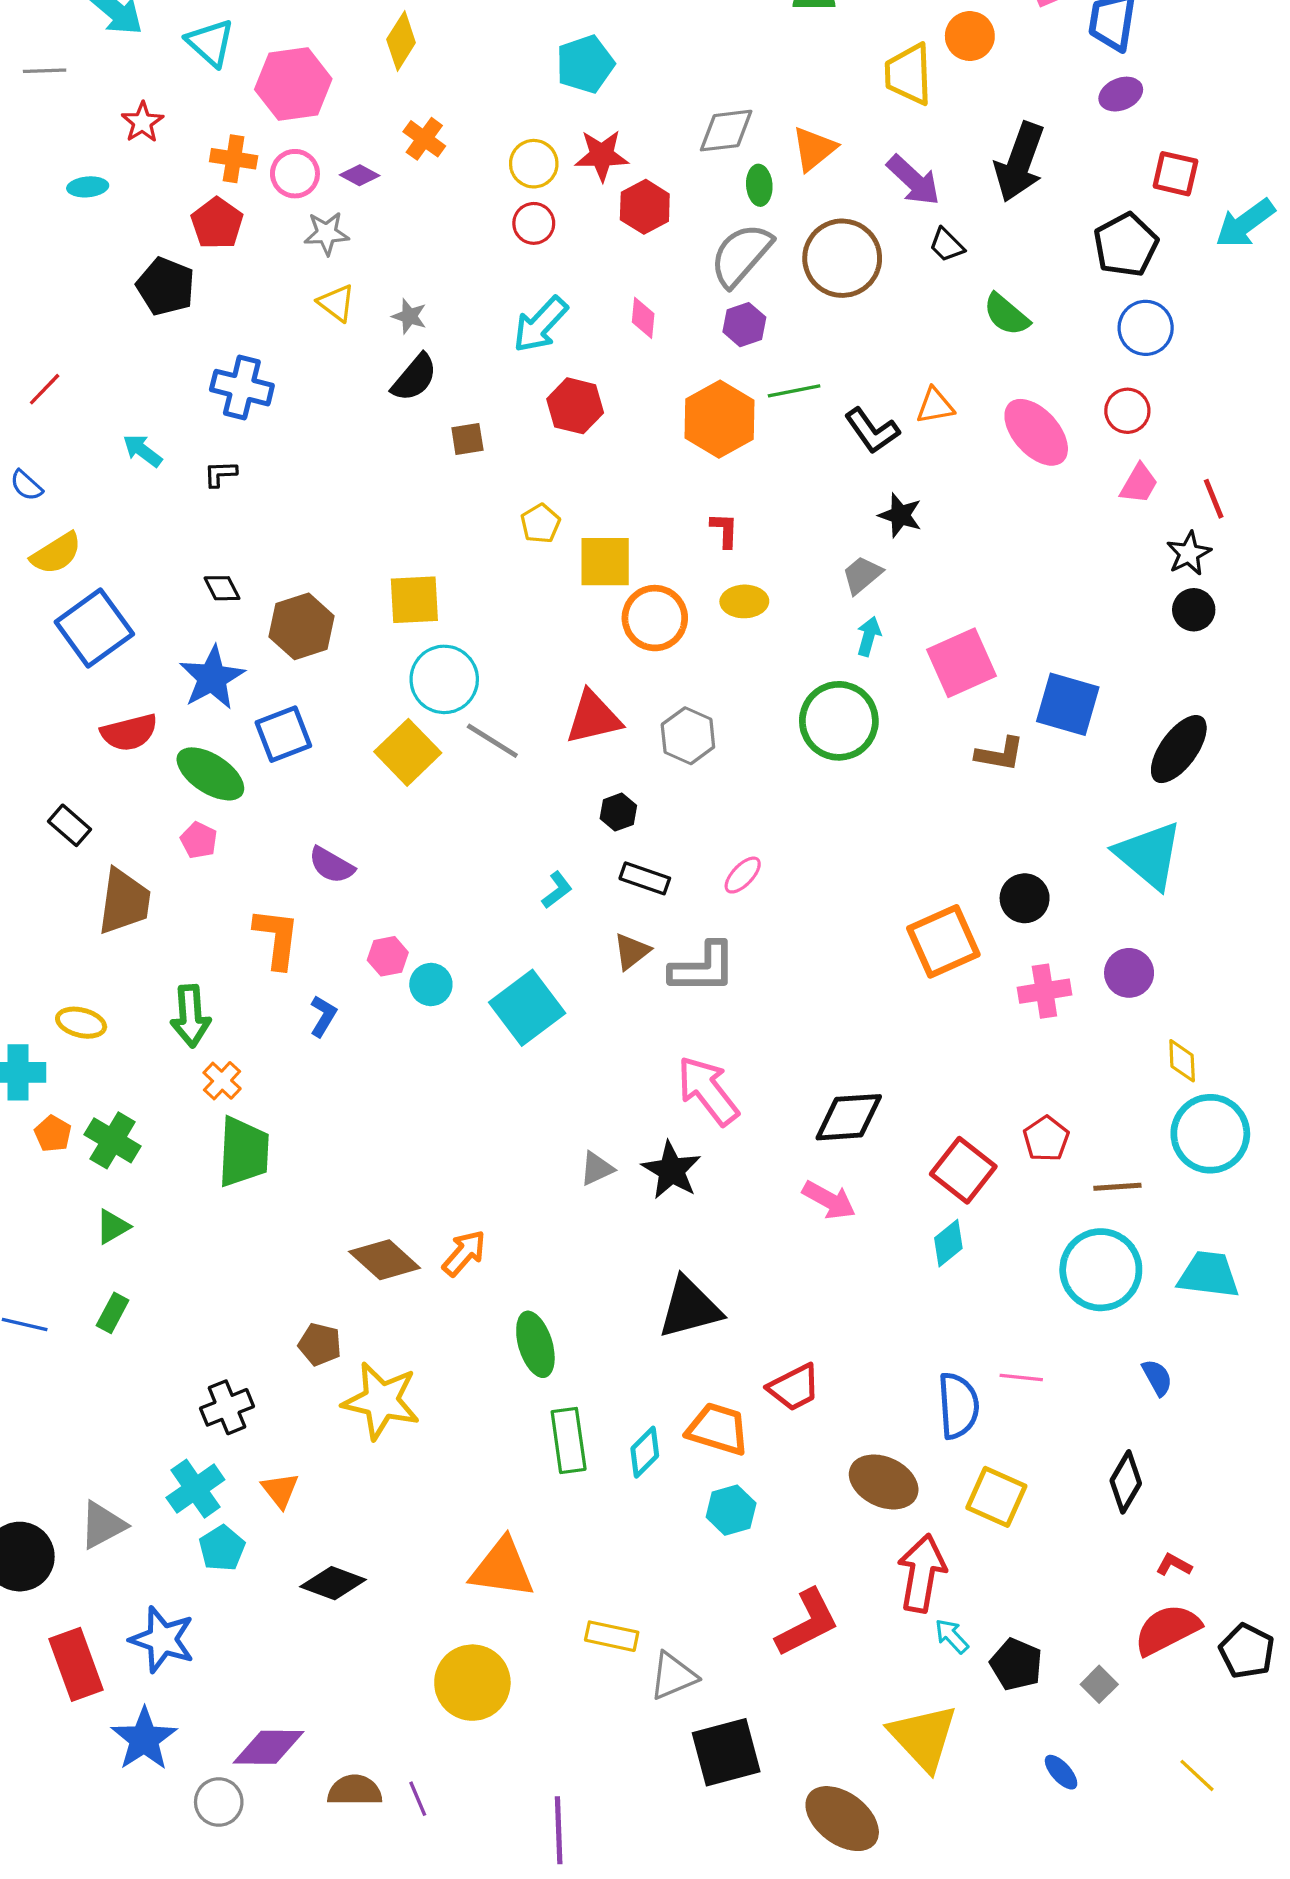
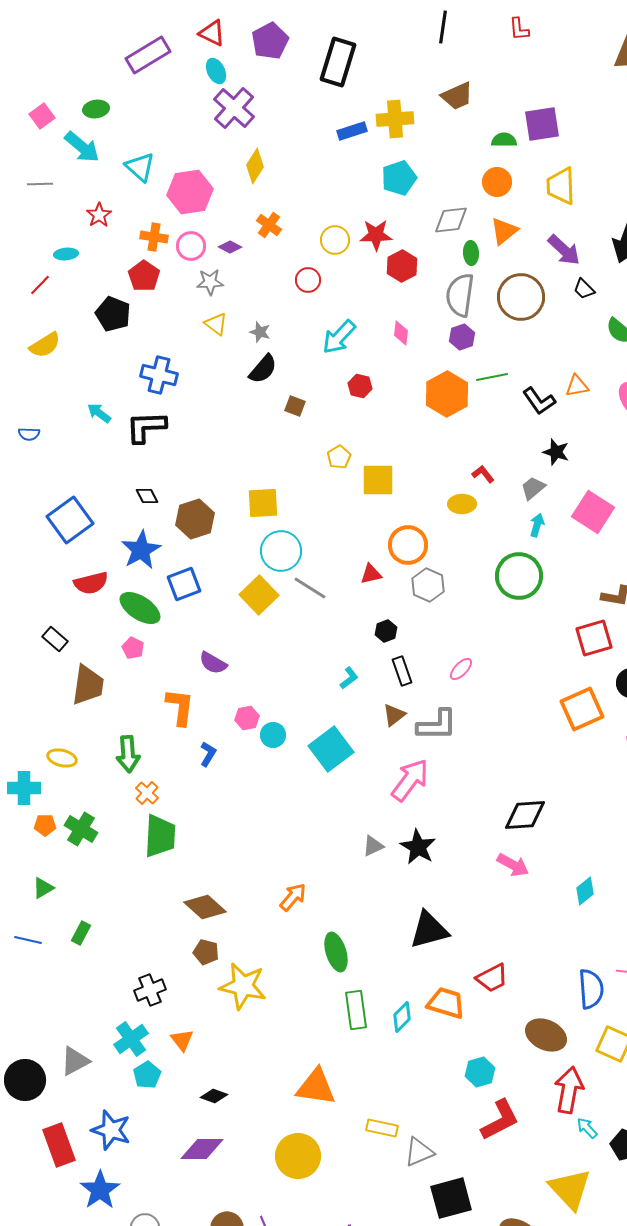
orange circle: (970, 36) -> (497, 182), moved
cyan pentagon: (585, 64) -> (399, 178), moved
red circle: (534, 223) -> (308, 280), moved
gray semicircle: (741, 255) -> (460, 295), turned -33
red line: (45, 389) -> (40, 285), moved
red hexagon: (575, 406) -> (360, 386), size x0.7
brown square: (467, 439) -> (295, 406), turned 30
black L-shape: (220, 474) -> (146, 427), size x2.0
blue semicircle: (26, 485) -> (29, 434), turned -40
red L-shape: (724, 530) -> (483, 474), moved, turned -40
yellow semicircle: (56, 553) -> (45, 345), moved
orange circle: (655, 618) -> (408, 545), moved
pink square: (962, 663) -> (593, 512), moved, turned -33
red triangle: (593, 718) -> (371, 574), size x0.6
black rectangle: (645, 878) -> (402, 671), turned 52
pink arrow: (708, 1091) -> (410, 780), moved, turned 75
orange pentagon: (53, 1134) -> (45, 825), turned -30
red square: (963, 1170) -> (594, 638), moved, turned 36
green triangle: (113, 1227) -> (43, 888), moved
brown diamond: (385, 1260) -> (205, 907), moved
cyan hexagon: (731, 1510) -> (480, 1072), moved
black diamond: (333, 1583) -> (214, 1096), size x0.7
purple diamond: (268, 1747) -> (202, 1149), moved

